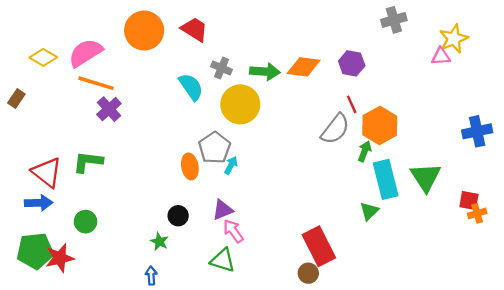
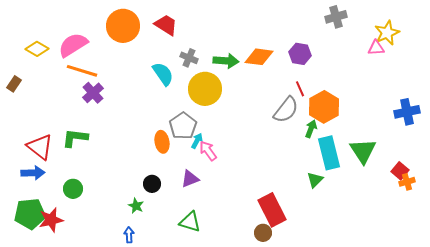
red square: (469, 200) -> (400, 171), turned 30
pink arrow: (233, 231) -> (208, 151), moved

